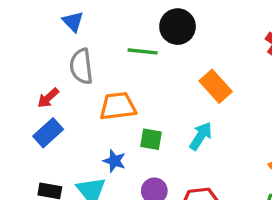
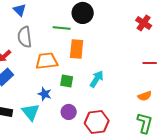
orange rectangle: (216, 86) -> (77, 49), moved, turned 48

